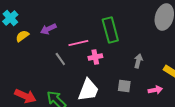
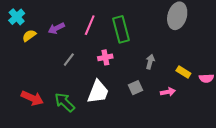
pink line: (78, 43) -> (90, 25), moved, turned -54
gray line: (60, 59) -> (69, 60), turned 72
gray square: (124, 86) -> (136, 88), turned -32

